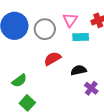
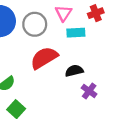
red semicircle: (52, 59) -> (44, 58), size x1.4

